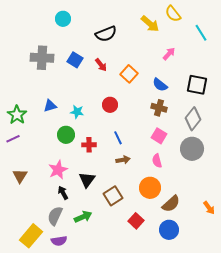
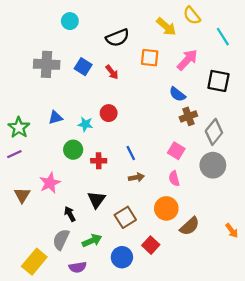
pink arrow: (169, 54) -> (187, 60), size x1.5
orange square: (129, 74) -> (150, 58), moved, turned -36
black square: (197, 85) -> (218, 81), moved
red circle: (110, 105) -> (109, 113), moved
brown cross: (159, 108) -> (188, 116), moved, turned -35
pink star: (58, 170) -> (50, 183), moved
blue circle: (169, 230) -> (122, 257), moved
purple semicircle: (59, 241) -> (78, 267), moved

